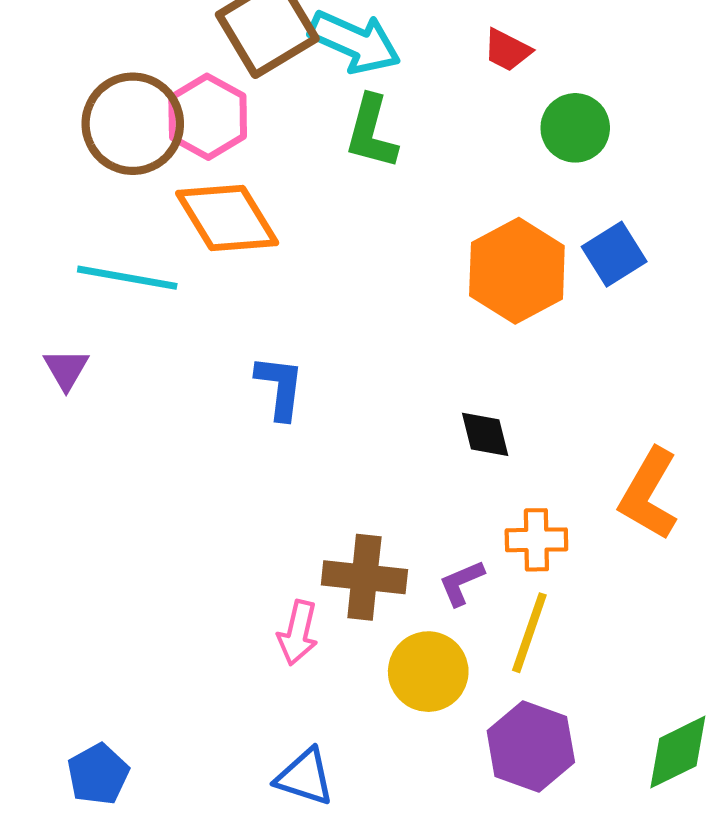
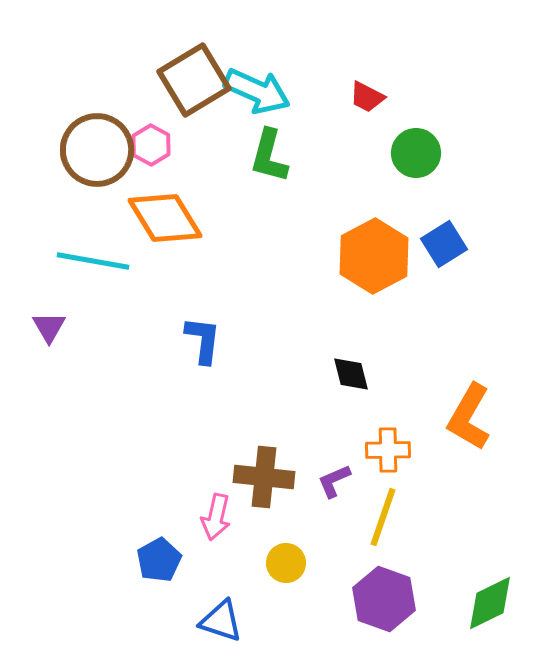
pink hexagon: (208, 117) -> (151, 145), size x0.7
yellow circle: (428, 672) -> (286, 563), moved, size x0.7
blue pentagon: (98, 774) -> (159, 560), moved

